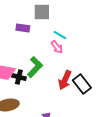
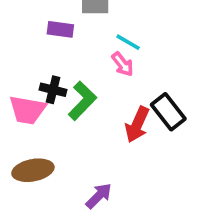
black cross: (19, 77) -> (53, 90), moved
black rectangle: (82, 84) -> (168, 112), moved

